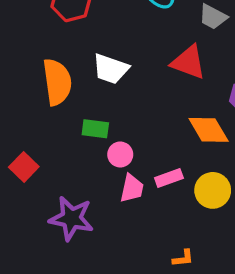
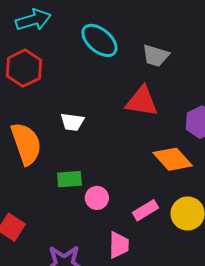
white trapezoid: (111, 69) -> (72, 122), size x0.7
pink trapezoid: (132, 188) -> (119, 245), moved

